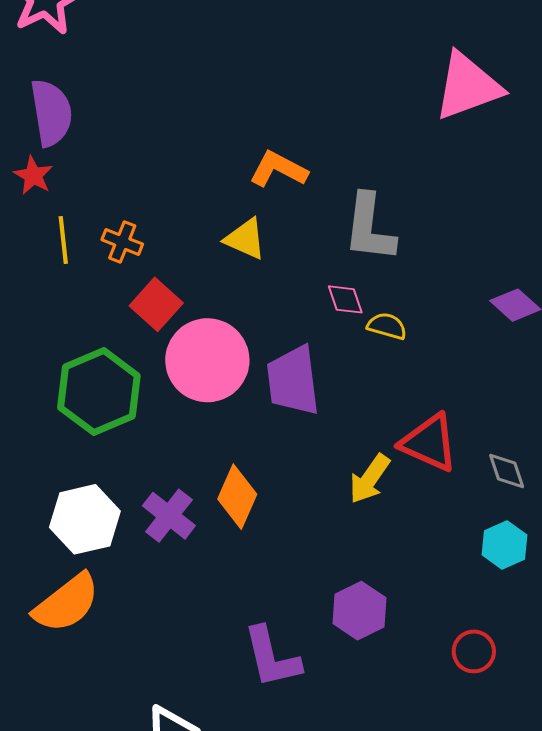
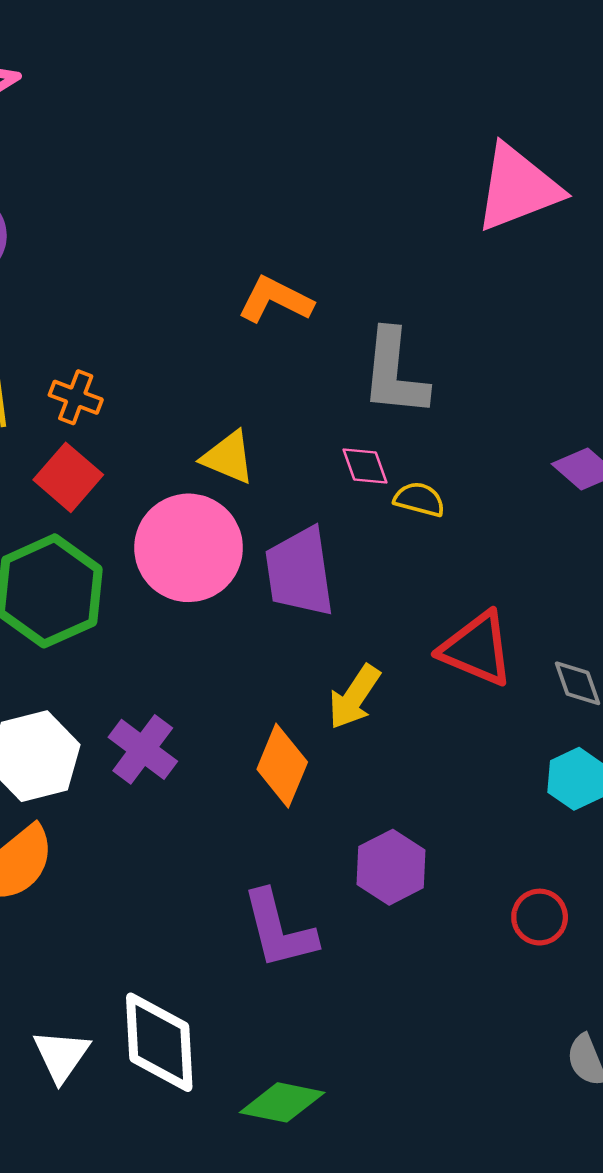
yellow triangle: (245, 239) -> (228, 457), moved
red square: (156, 304) -> (68, 477), moved
yellow arrow: (370, 479) -> (354, 697), moved
orange diamond: (237, 497) -> (282, 766), moved

